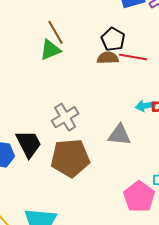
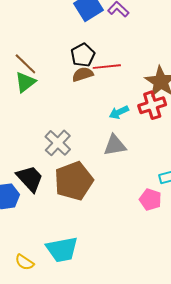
black pentagon: (113, 39) -> (83, 55), turned 30
cyan arrow: (145, 106) -> (119, 112), moved
pink pentagon: (139, 197) -> (150, 200), size x0.7

